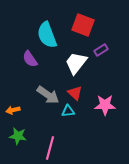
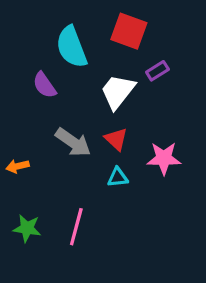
cyan triangle: (68, 111) -> (118, 177), moved
green star: (18, 136) -> (27, 228), moved

